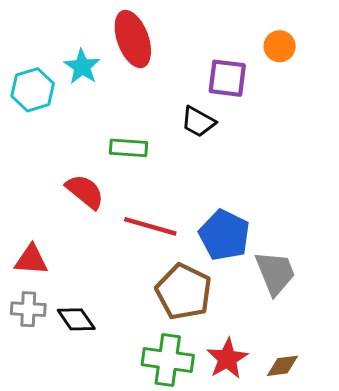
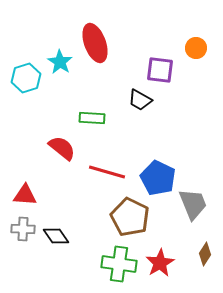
brown diamond: (282, 366) -> (205, 254), moved, turned -50

